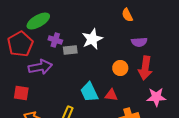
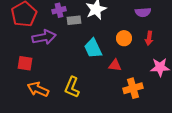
purple cross: (55, 40) -> (59, 10), turned -32
red arrow: (145, 68) -> (149, 38), size x0.6
cyan trapezoid: (89, 92) -> (93, 48), moved

